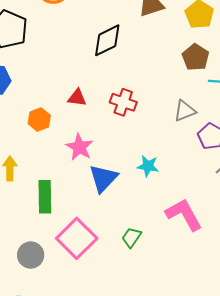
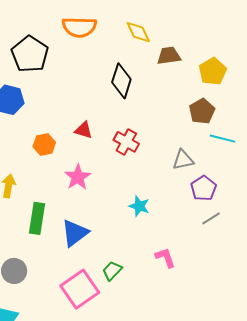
black diamond: (107, 40) -> (121, 81), turned -56
blue triangle: (103, 178) -> (75, 233), moved
pink L-shape: (184, 214) -> (165, 258), size x0.6
pink square: (77, 238) -> (80, 289), moved

